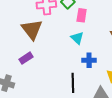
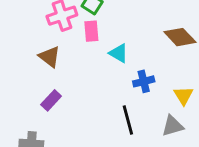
pink rectangle: (82, 15) -> (91, 31), moved
brown triangle: (32, 29) -> (50, 57), size x0.7

